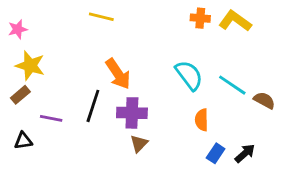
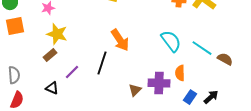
purple cross: (132, 113) -> (159, 83), moved
purple line: (51, 118) -> (72, 72), turned -56
black triangle: (23, 141) -> (52, 88), turned 32

